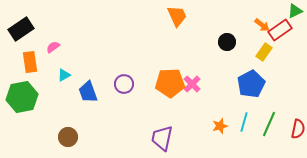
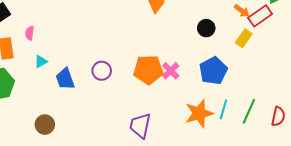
pink semicircle: (53, 47) -> (30, 33), turned -48
blue pentagon: (251, 84) -> (213, 71), moved
orange star: (220, 126) -> (199, 113), size x1.8

